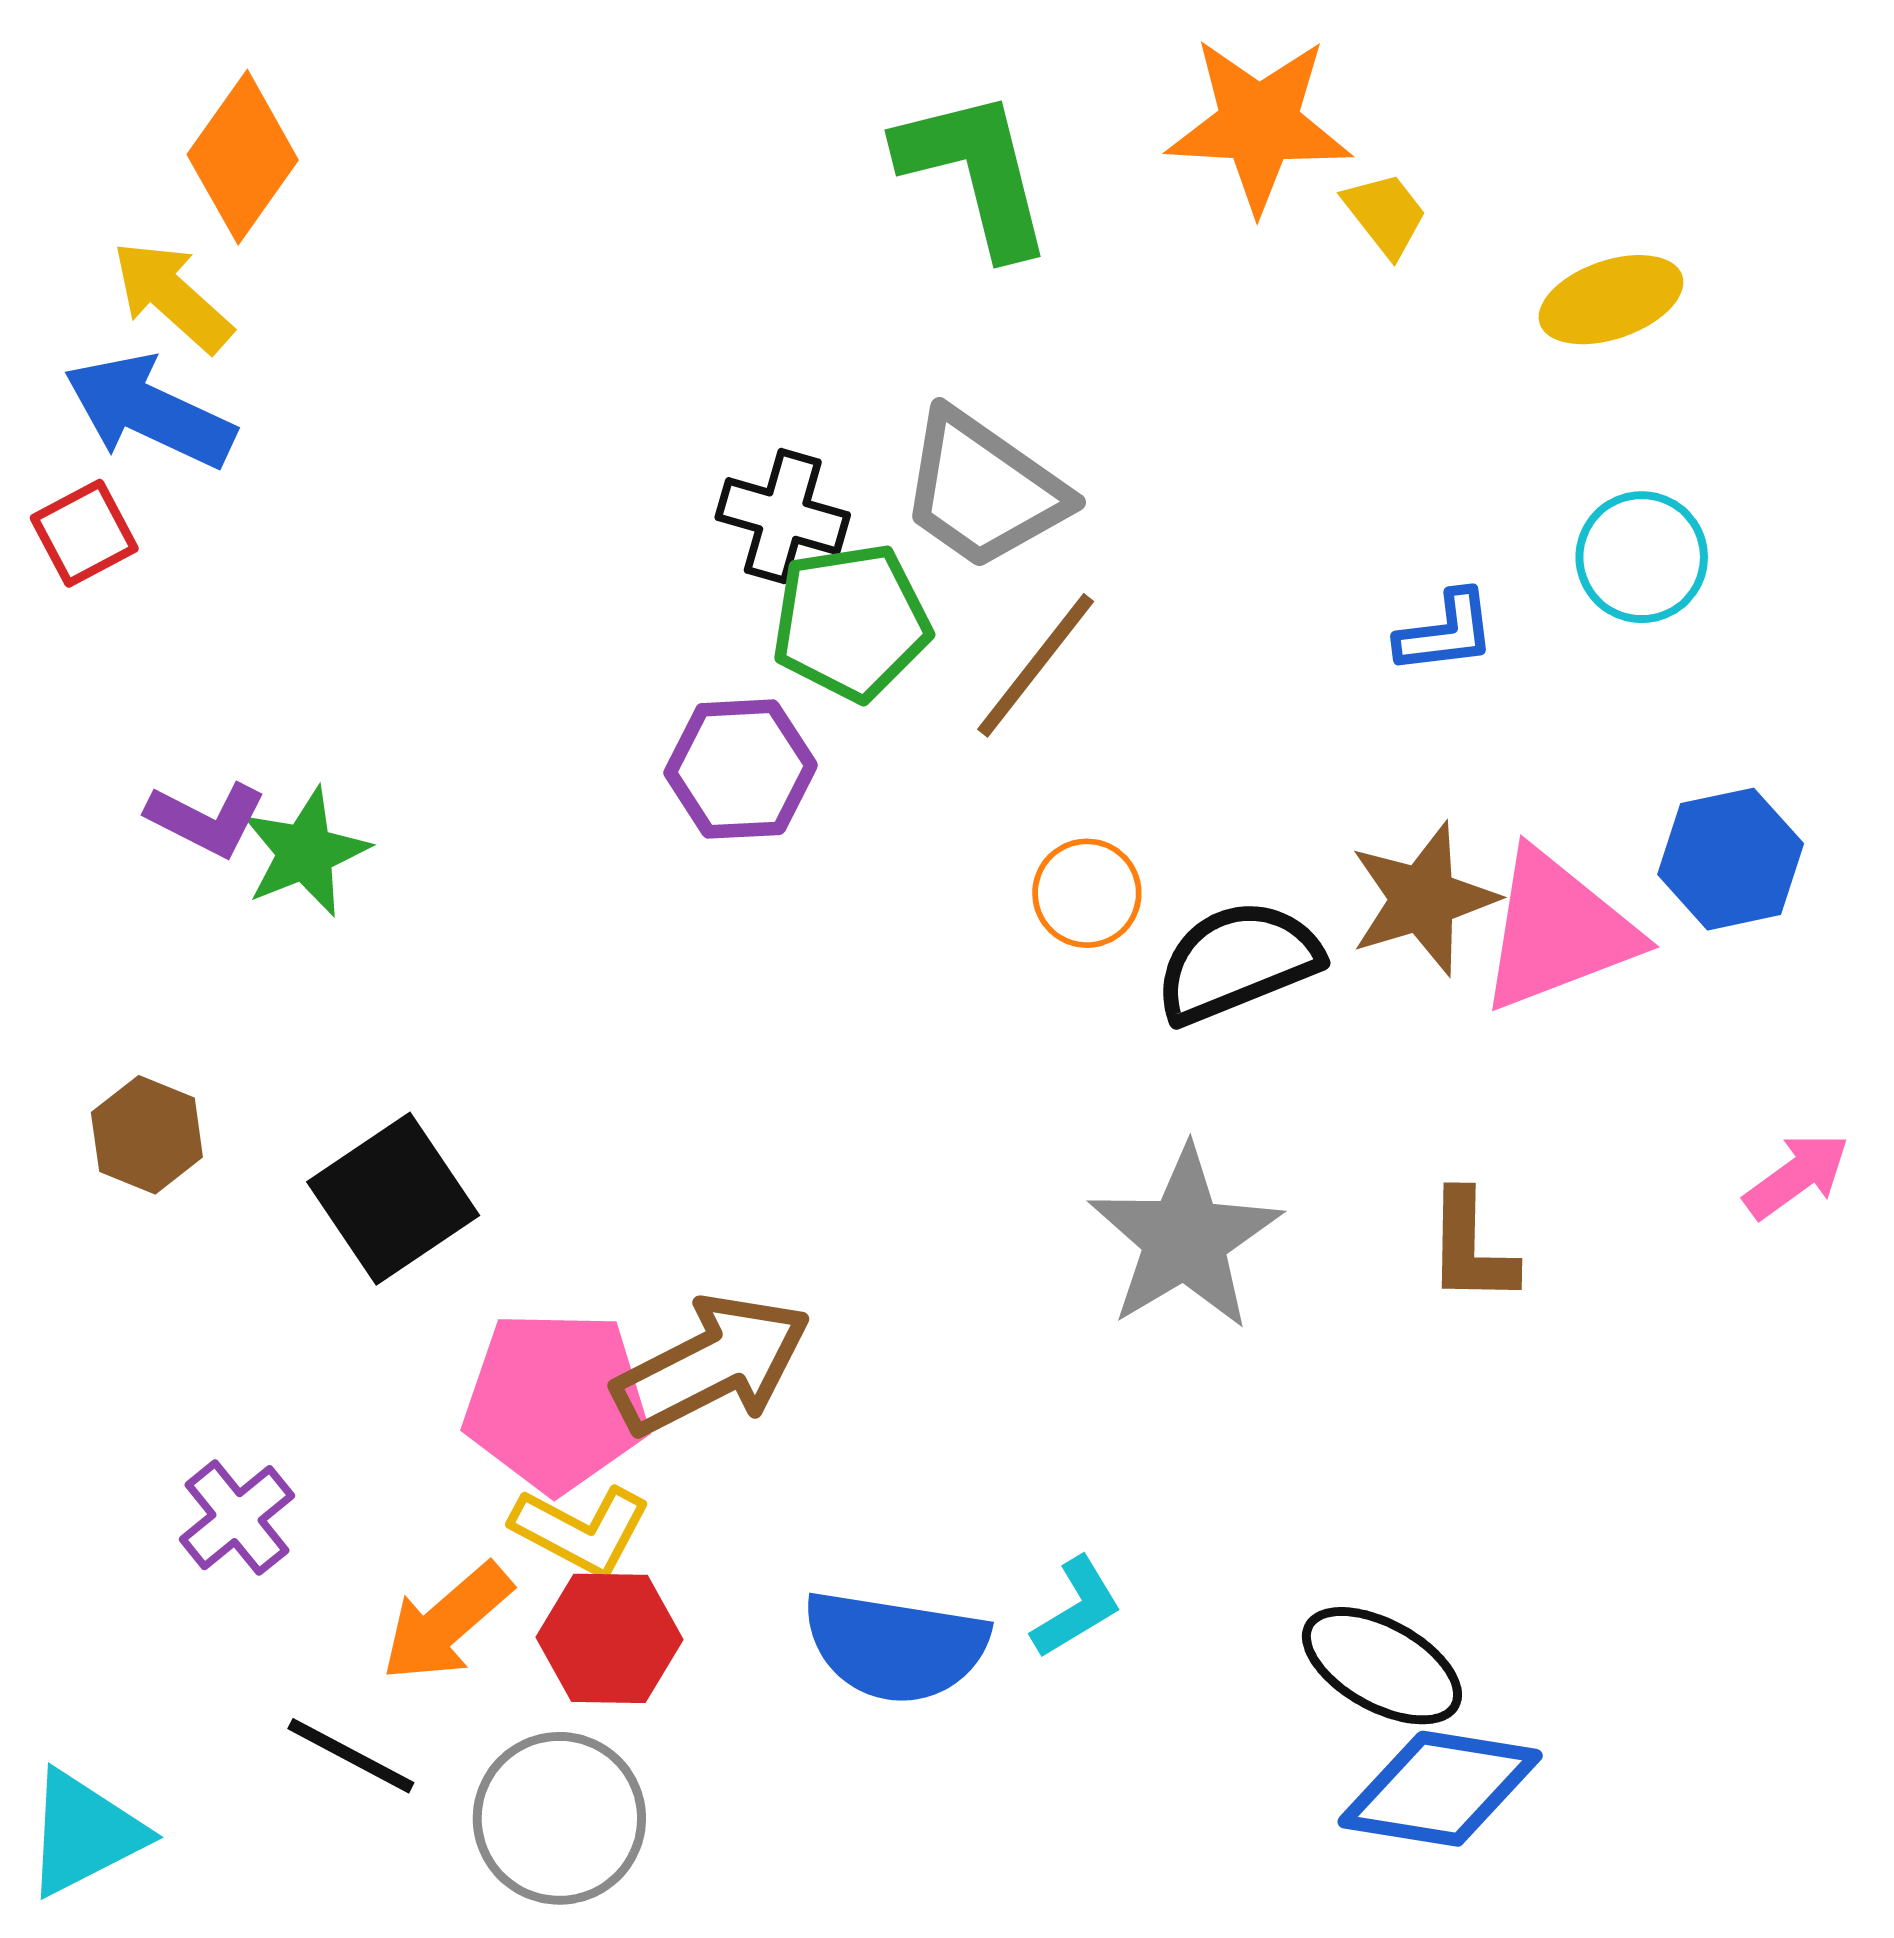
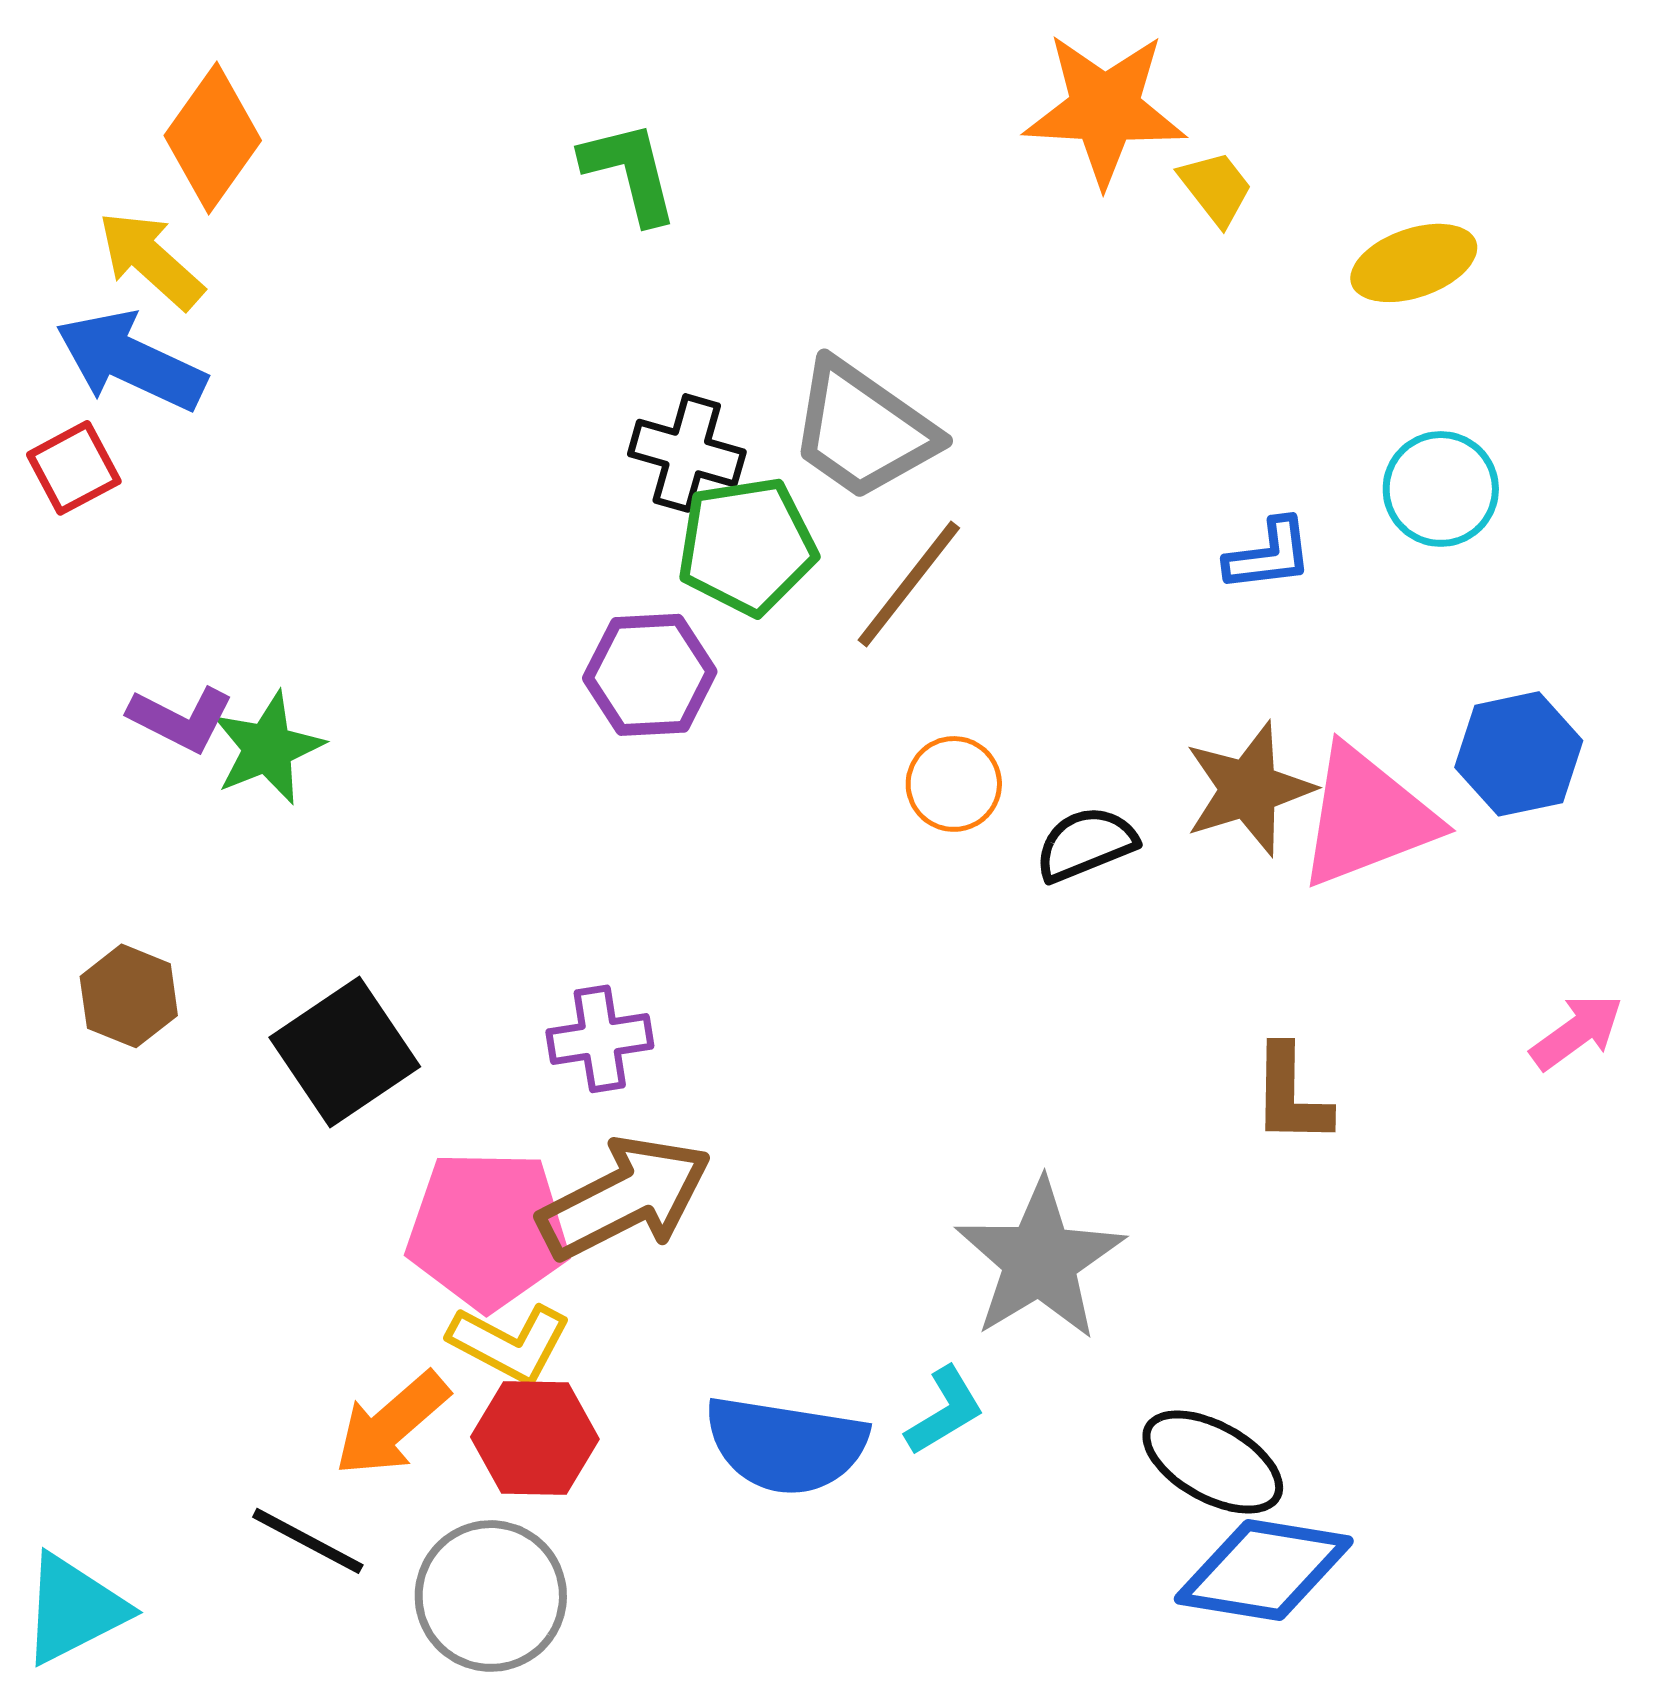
green L-shape: (975, 172) -> (630, 172), moved, size x0.7
black semicircle: (1237, 962) -> (1086, 844), size x0.7
gray star: (1185, 1238) -> (1040, 1260), moved
purple cross: (237, 1518) -> (600, 1039), moved, turned 30

